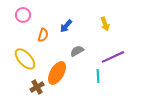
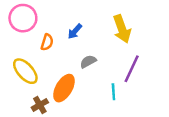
pink circle: (23, 15) -> (23, 18), size x1.5
yellow arrow: (105, 24) -> (122, 29), size x1.6
purple line: (113, 57) -> (132, 69), turned -40

